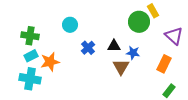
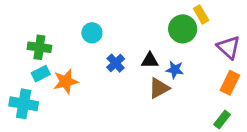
orange rectangle: (164, 64) -> (230, 83), moved
brown triangle: (121, 67) -> (159, 88), turned 30
cyan cross: (30, 79) -> (24, 104), moved

